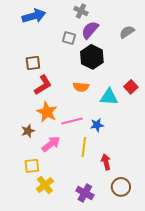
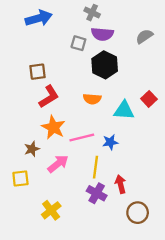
purple semicircle: (90, 30) -> (102, 34), turned -126
yellow square: (32, 166) -> (20, 178), moved
purple cross: (85, 193) -> (97, 193), moved

